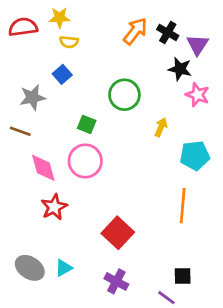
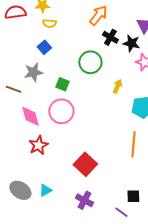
black cross: (168, 32) -> (110, 37), moved
gray star: (32, 97) -> (33, 72), moved

